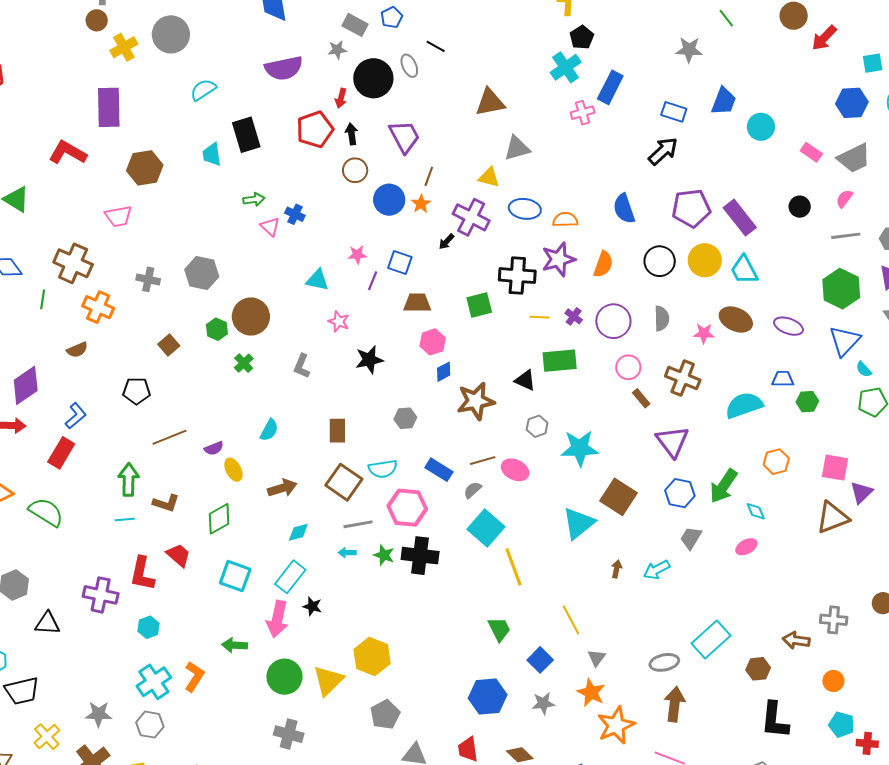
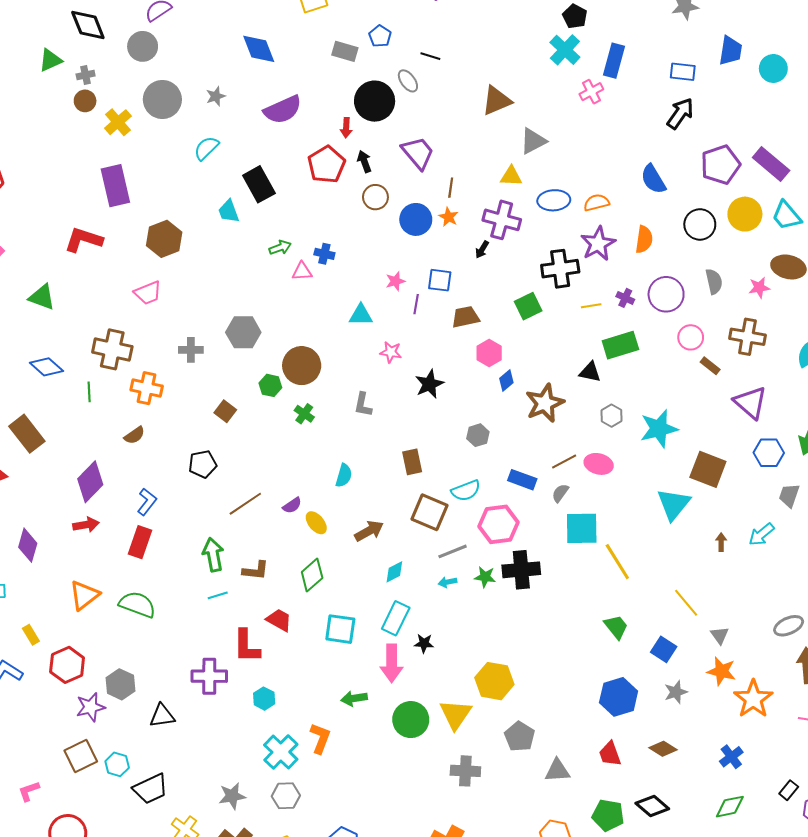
gray star: (337, 50) -> (216, 96), moved
pink triangle: (270, 227) -> (302, 271), turned -35
cyan square: (486, 528) -> (582, 528), turned -30
gray cross: (289, 734) -> (465, 771), moved

